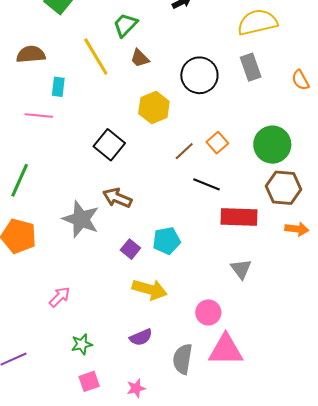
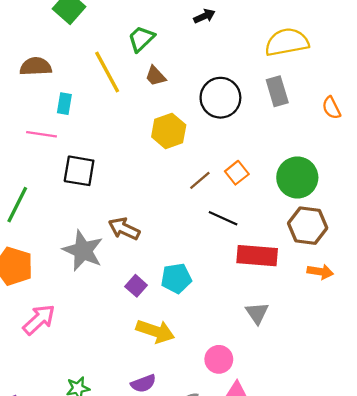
black square: (109, 145) -> (79, 171), moved, turned -32
pink arrow: (60, 297) -> (39, 320), moved, size x1.4

